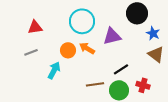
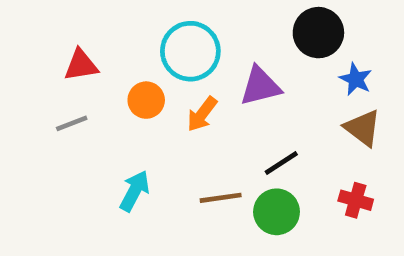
orange arrow: (87, 48) -> (202, 114), turned -84
orange circle: (68, 50) -> (146, 100), moved
cyan arrow: (54, 70) -> (135, 191), moved
red cross: (143, 85) -> (356, 200), moved

